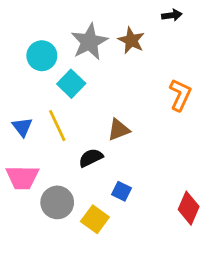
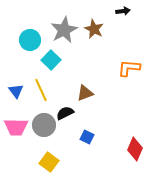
orange L-shape: (180, 95) -> (129, 68), turned -110
gray circle: (57, 202) -> (44, 125), moved
yellow square: (95, 219) -> (49, 162), moved

